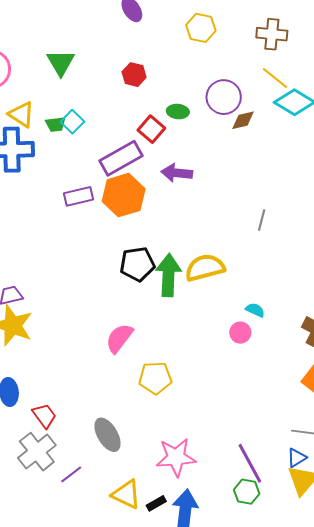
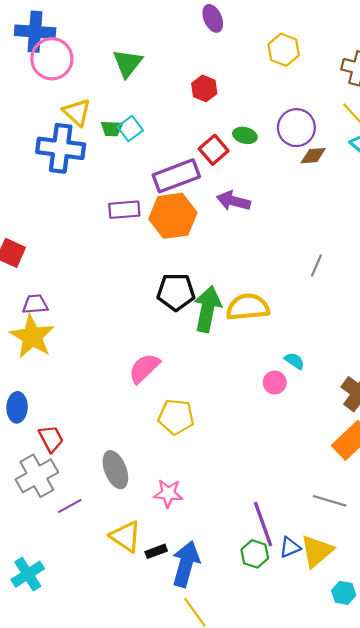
pink star: (176, 457) -> (168, 493), moved, size x0.7
blue triangle: (297, 458) -> (290, 547), moved

